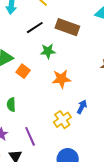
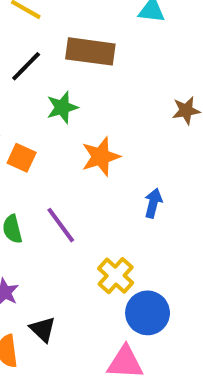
yellow cross: (62, 120) -> (116, 276), moved
purple line: (30, 136) -> (61, 225), moved

